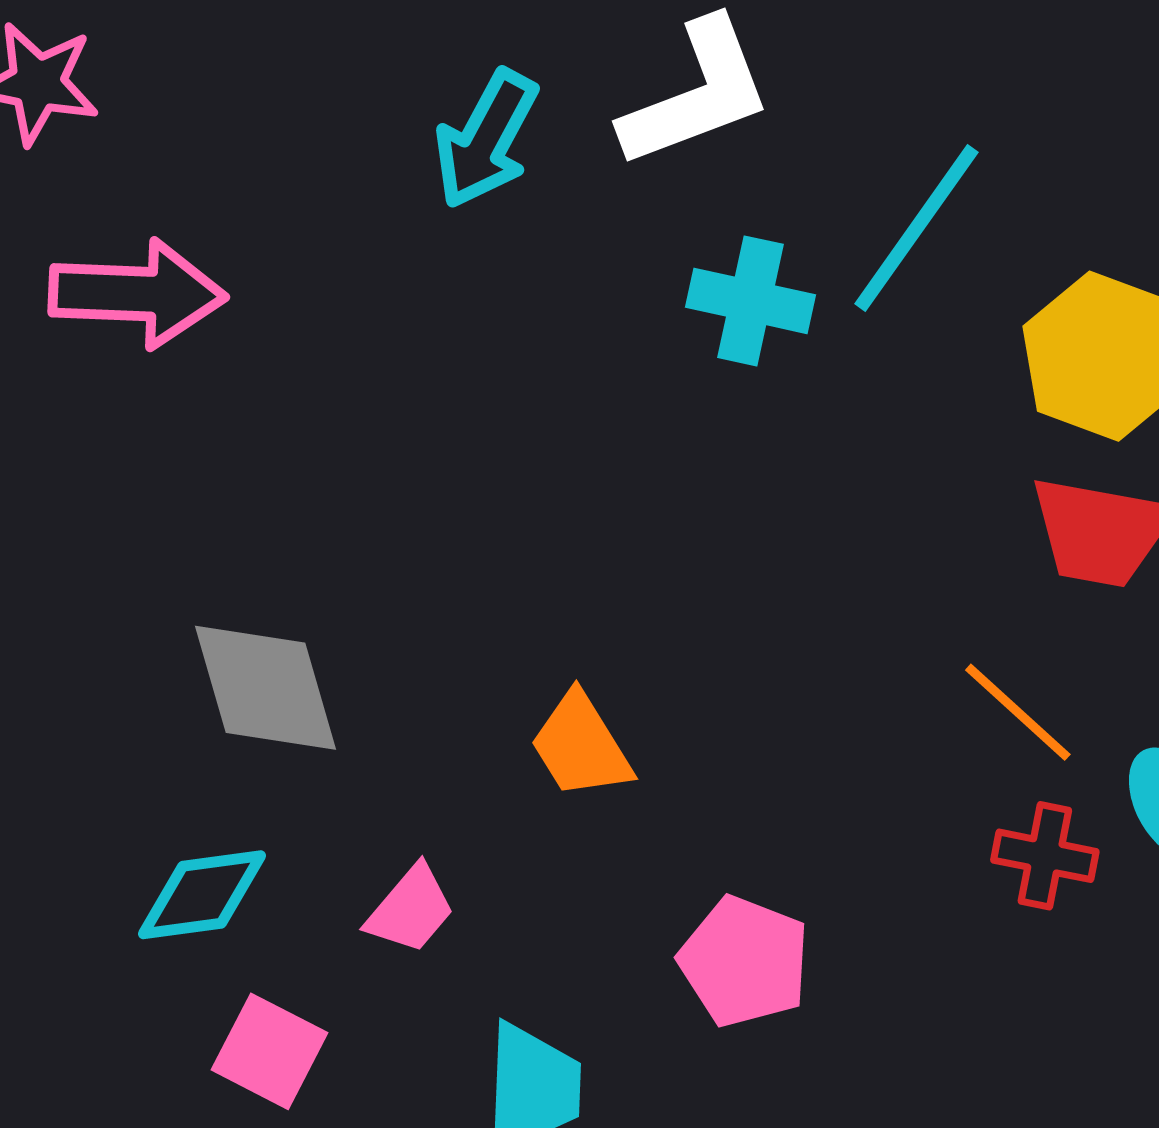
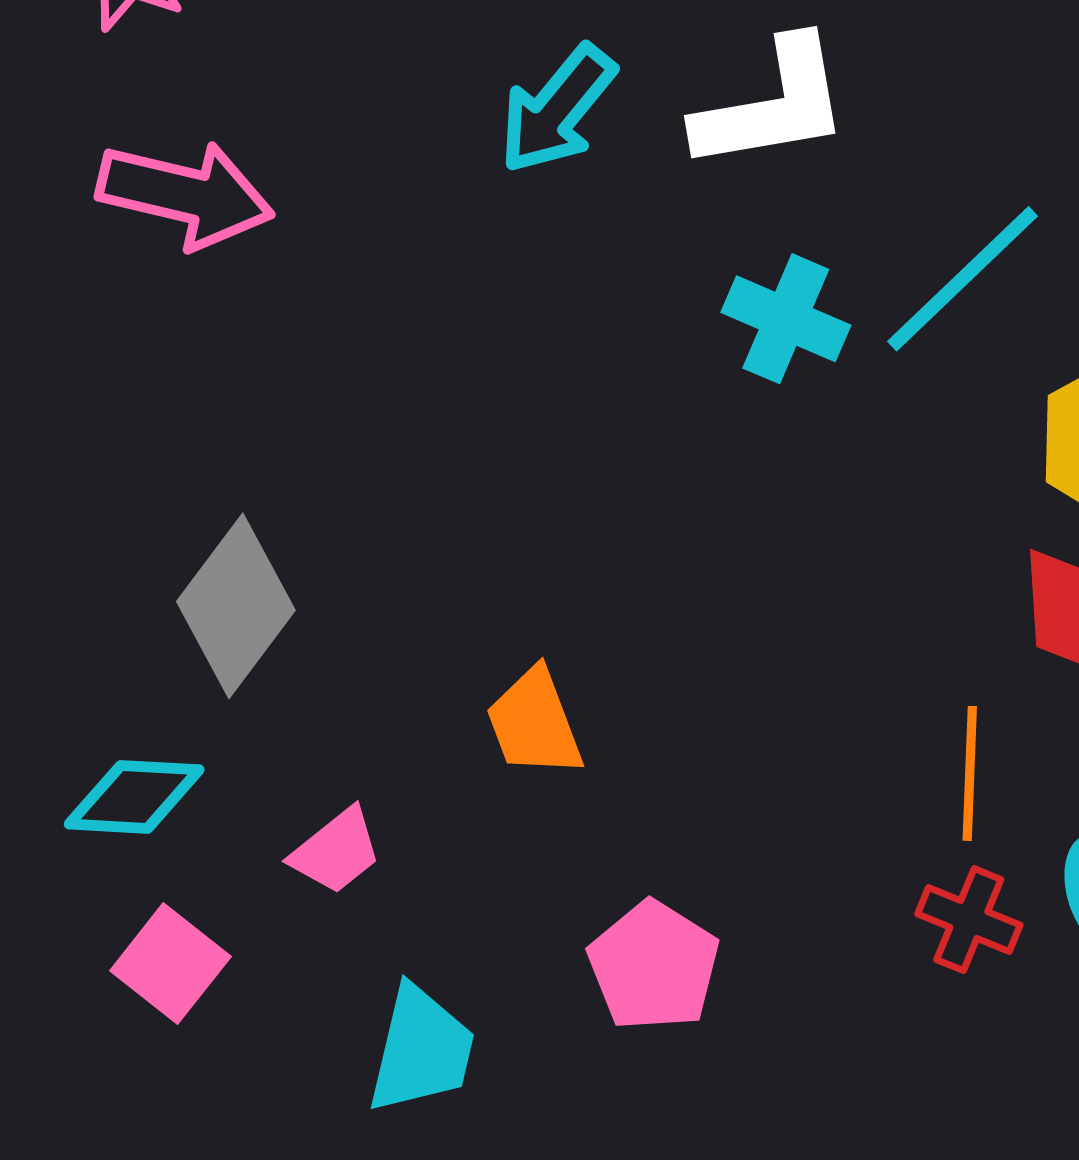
gray diamond: (265, 688) -> (236, 606), turned 42
orange line: (1018, 712) -> (970, 773), turned 39

